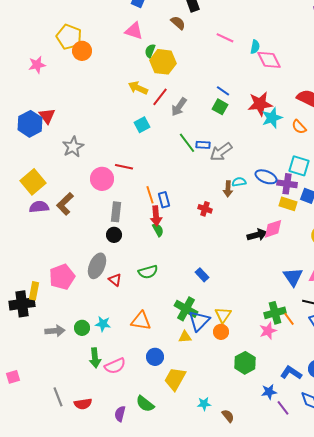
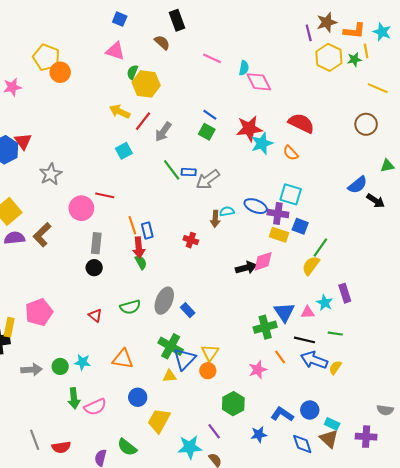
gray ellipse: (97, 266) -> (164, 301), moved
green cross: (275, 313) -> (265, 327), moved
cyan star: (204, 404) -> (190, 447), size x1.6
purple line: (283, 408) -> (214, 431), moved

